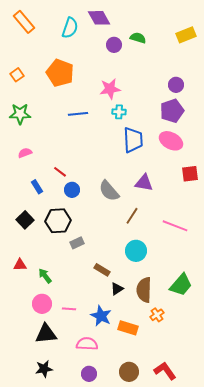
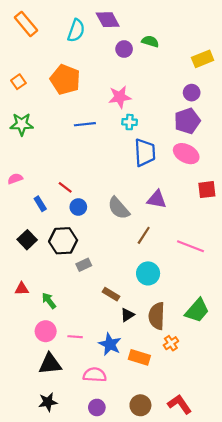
yellow rectangle: (186, 35) -> (203, 59), moved
pink semicircle: (25, 153) -> (15, 179), moved

